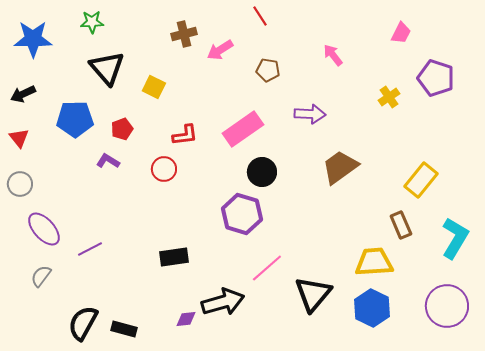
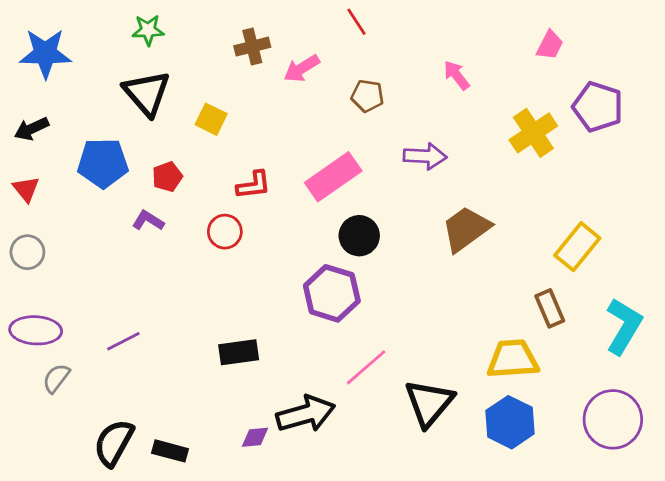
green star: (92, 22) -> (148, 30), moved
yellow cross: (389, 97) -> (533, 133), size x1.6
purple ellipse: (44, 229) -> (36, 330), moved, turned -45

